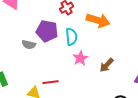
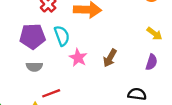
gray semicircle: (29, 45) -> (34, 67), moved

